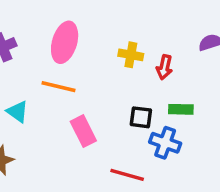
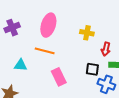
red arrow: (164, 67) -> (106, 49), moved
cyan triangle: (17, 112) -> (21, 65), turned -32

